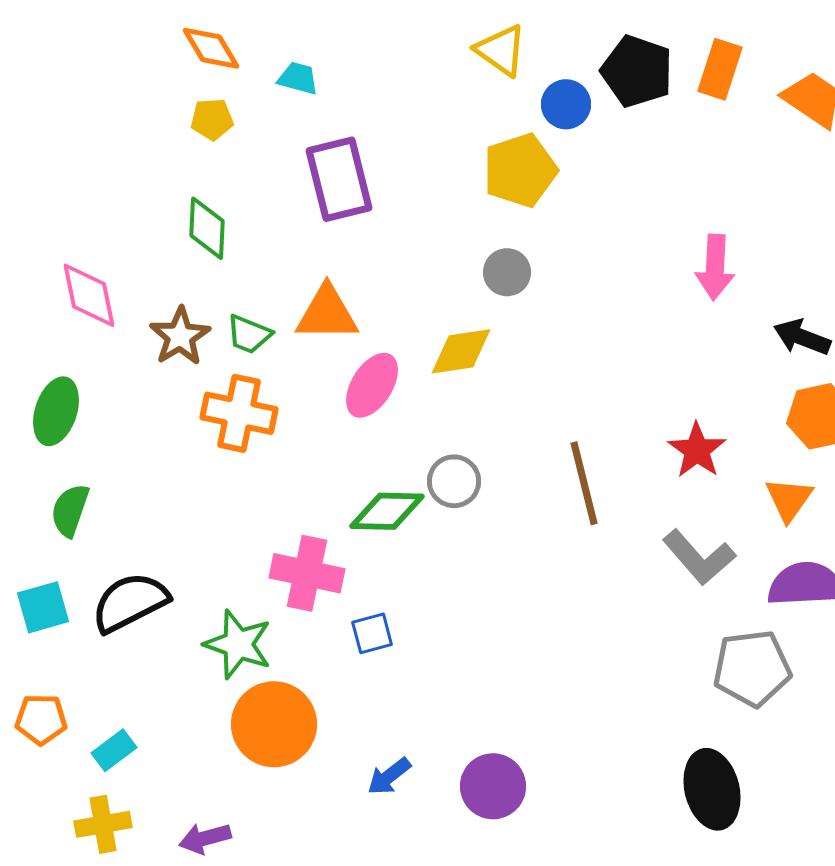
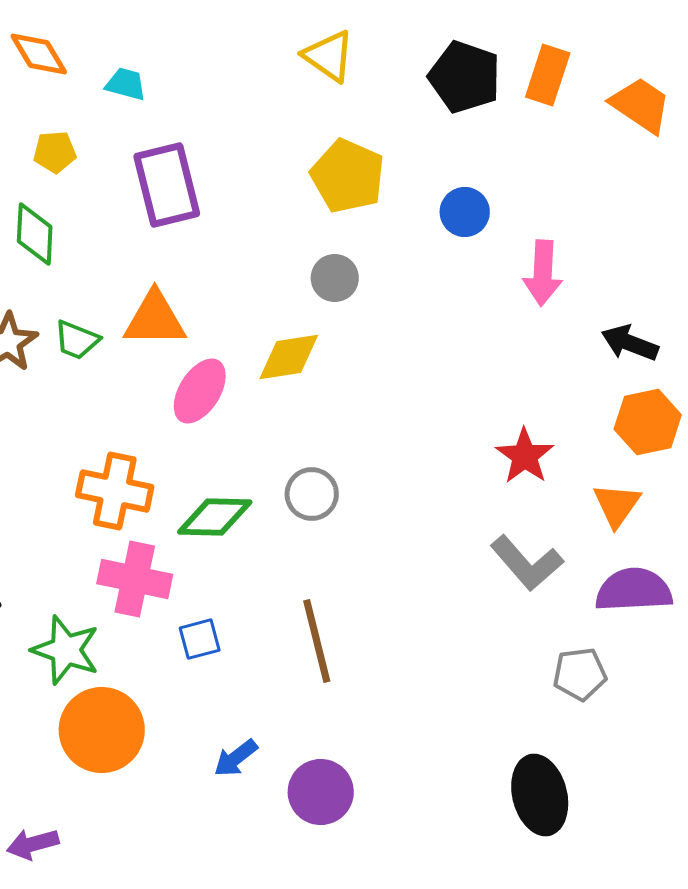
blue circle: (566, 104) -> (465, 212), moved
yellow pentagon: (212, 119) -> (55, 152), moved
yellow pentagon: (520, 170) -> (348, 176), turned -30
orange cross: (239, 413) -> (115, 491), moved
gray circle: (454, 481) -> (312, 494), moved
brown line: (584, 483) -> (317, 641), moved
gray pentagon: (752, 668) -> (580, 674), size x0.7
blue arrow: (389, 776) -> (236, 758), moved

